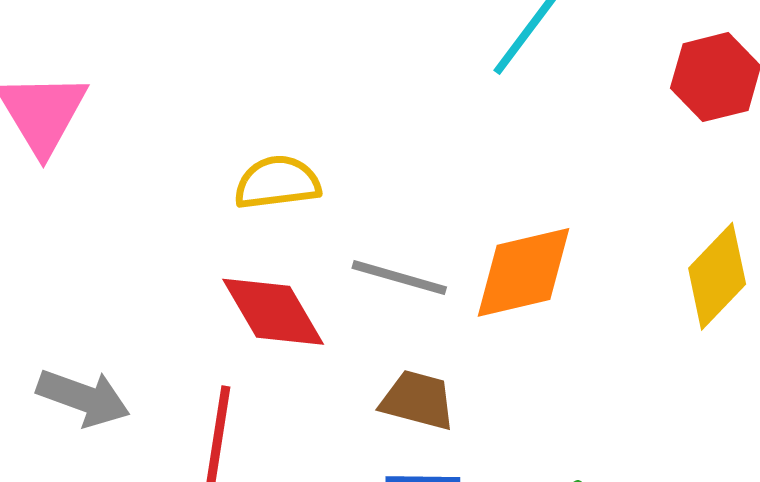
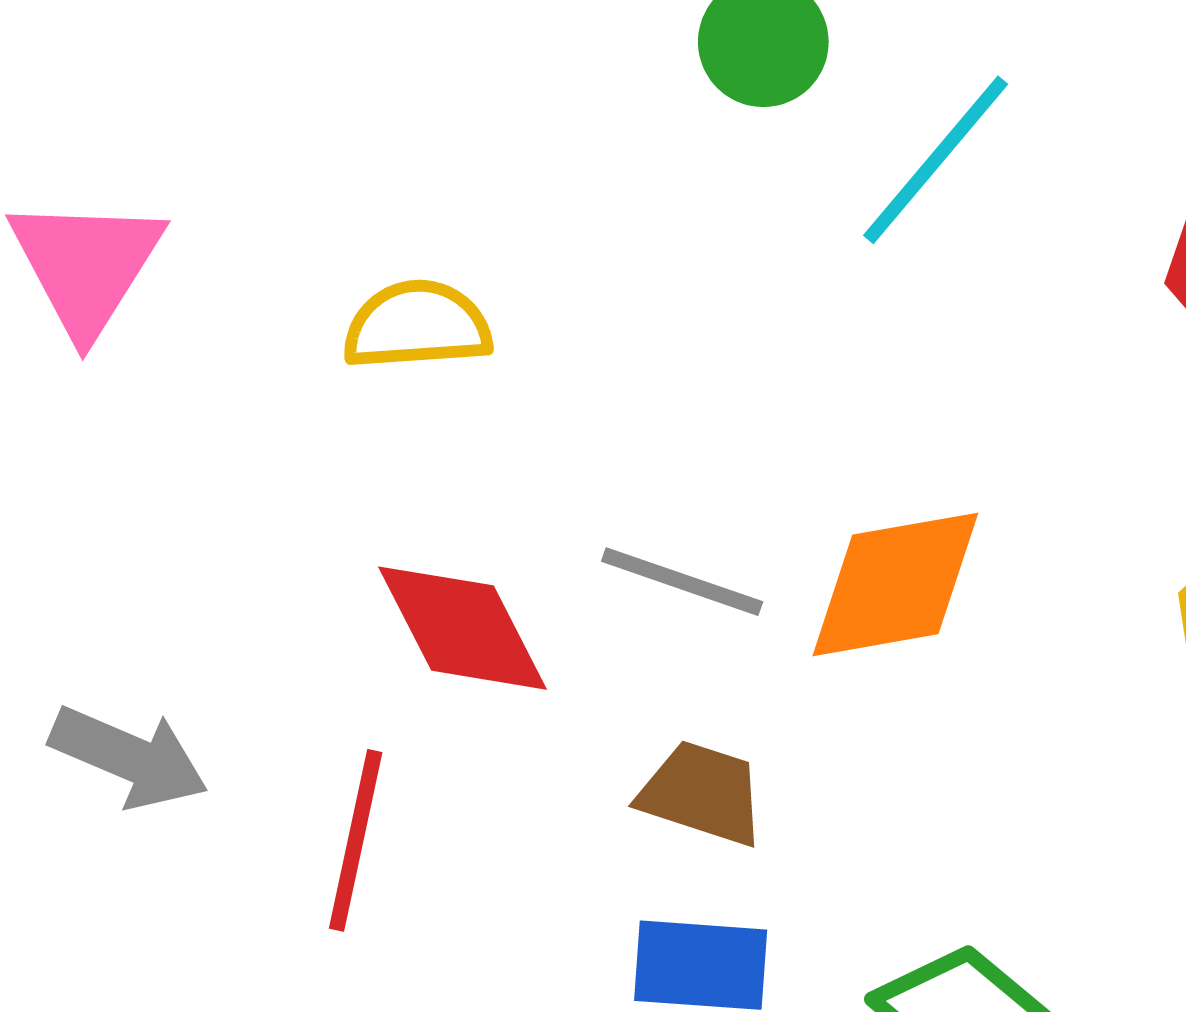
yellow semicircle: (277, 183) -> (417, 325), moved

